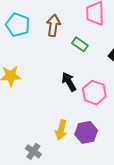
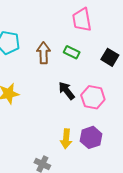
brown arrow: (53, 25) -> (44, 53), moved

